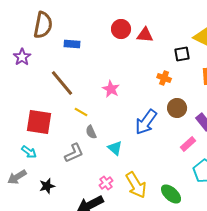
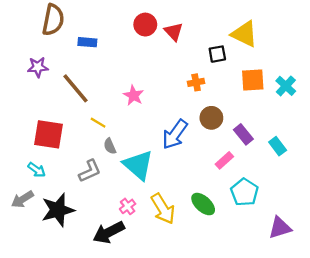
red triangle: (145, 35) -> (174, 32), turned 42
purple star: (22, 57) -> (38, 67), moved, turned 30
orange cross: (164, 78) -> (196, 82), turned -32
cyan triangle: (115, 148) -> (138, 165), size x1.8
black star: (47, 186) -> (58, 210), size x1.8
green ellipse: (171, 194) -> (203, 204), moved

